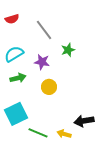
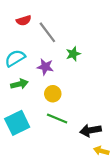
red semicircle: (12, 19) -> (24, 20), moved
green line: (38, 133) -> (57, 119), moved
yellow arrow: (64, 134) -> (101, 151), moved

